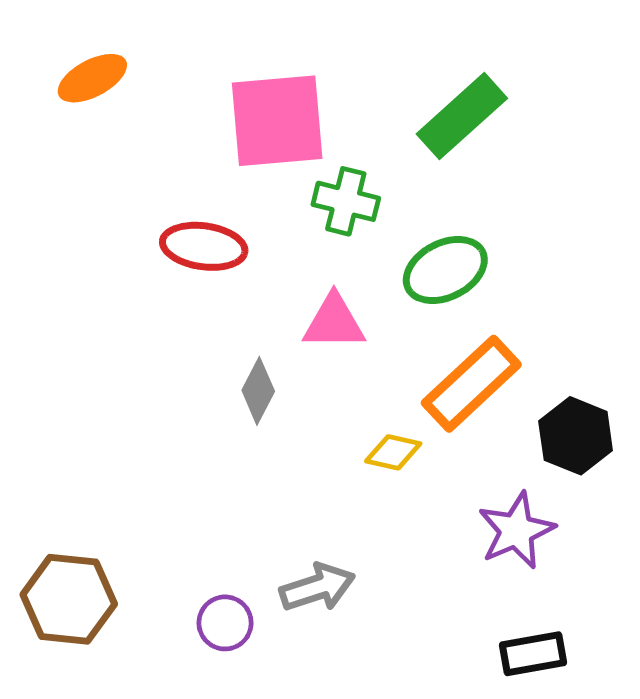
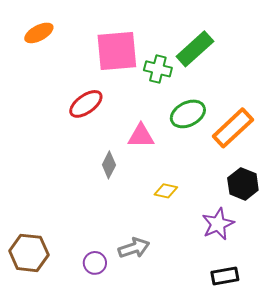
green cross: (346, 201) -> (158, 69), moved
red ellipse: (204, 246) -> (86, 104), turned -44
orange rectangle: (471, 384) -> (233, 128), moved

